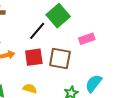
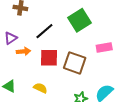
black line: (37, 31) -> (44, 31), moved

